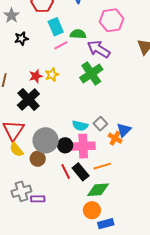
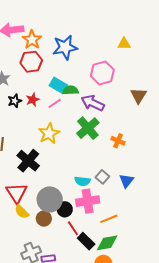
cyan rectangle: (56, 27) -> (58, 85), moved, turned -30
yellow star: (52, 75) -> (49, 133), size x1.5
red star: (36, 76) -> (33, 100), moved
orange cross: (115, 138) -> (118, 141), moved
black circle: (65, 145) -> (65, 209), moved
black rectangle: (81, 172) -> (86, 241), moved

